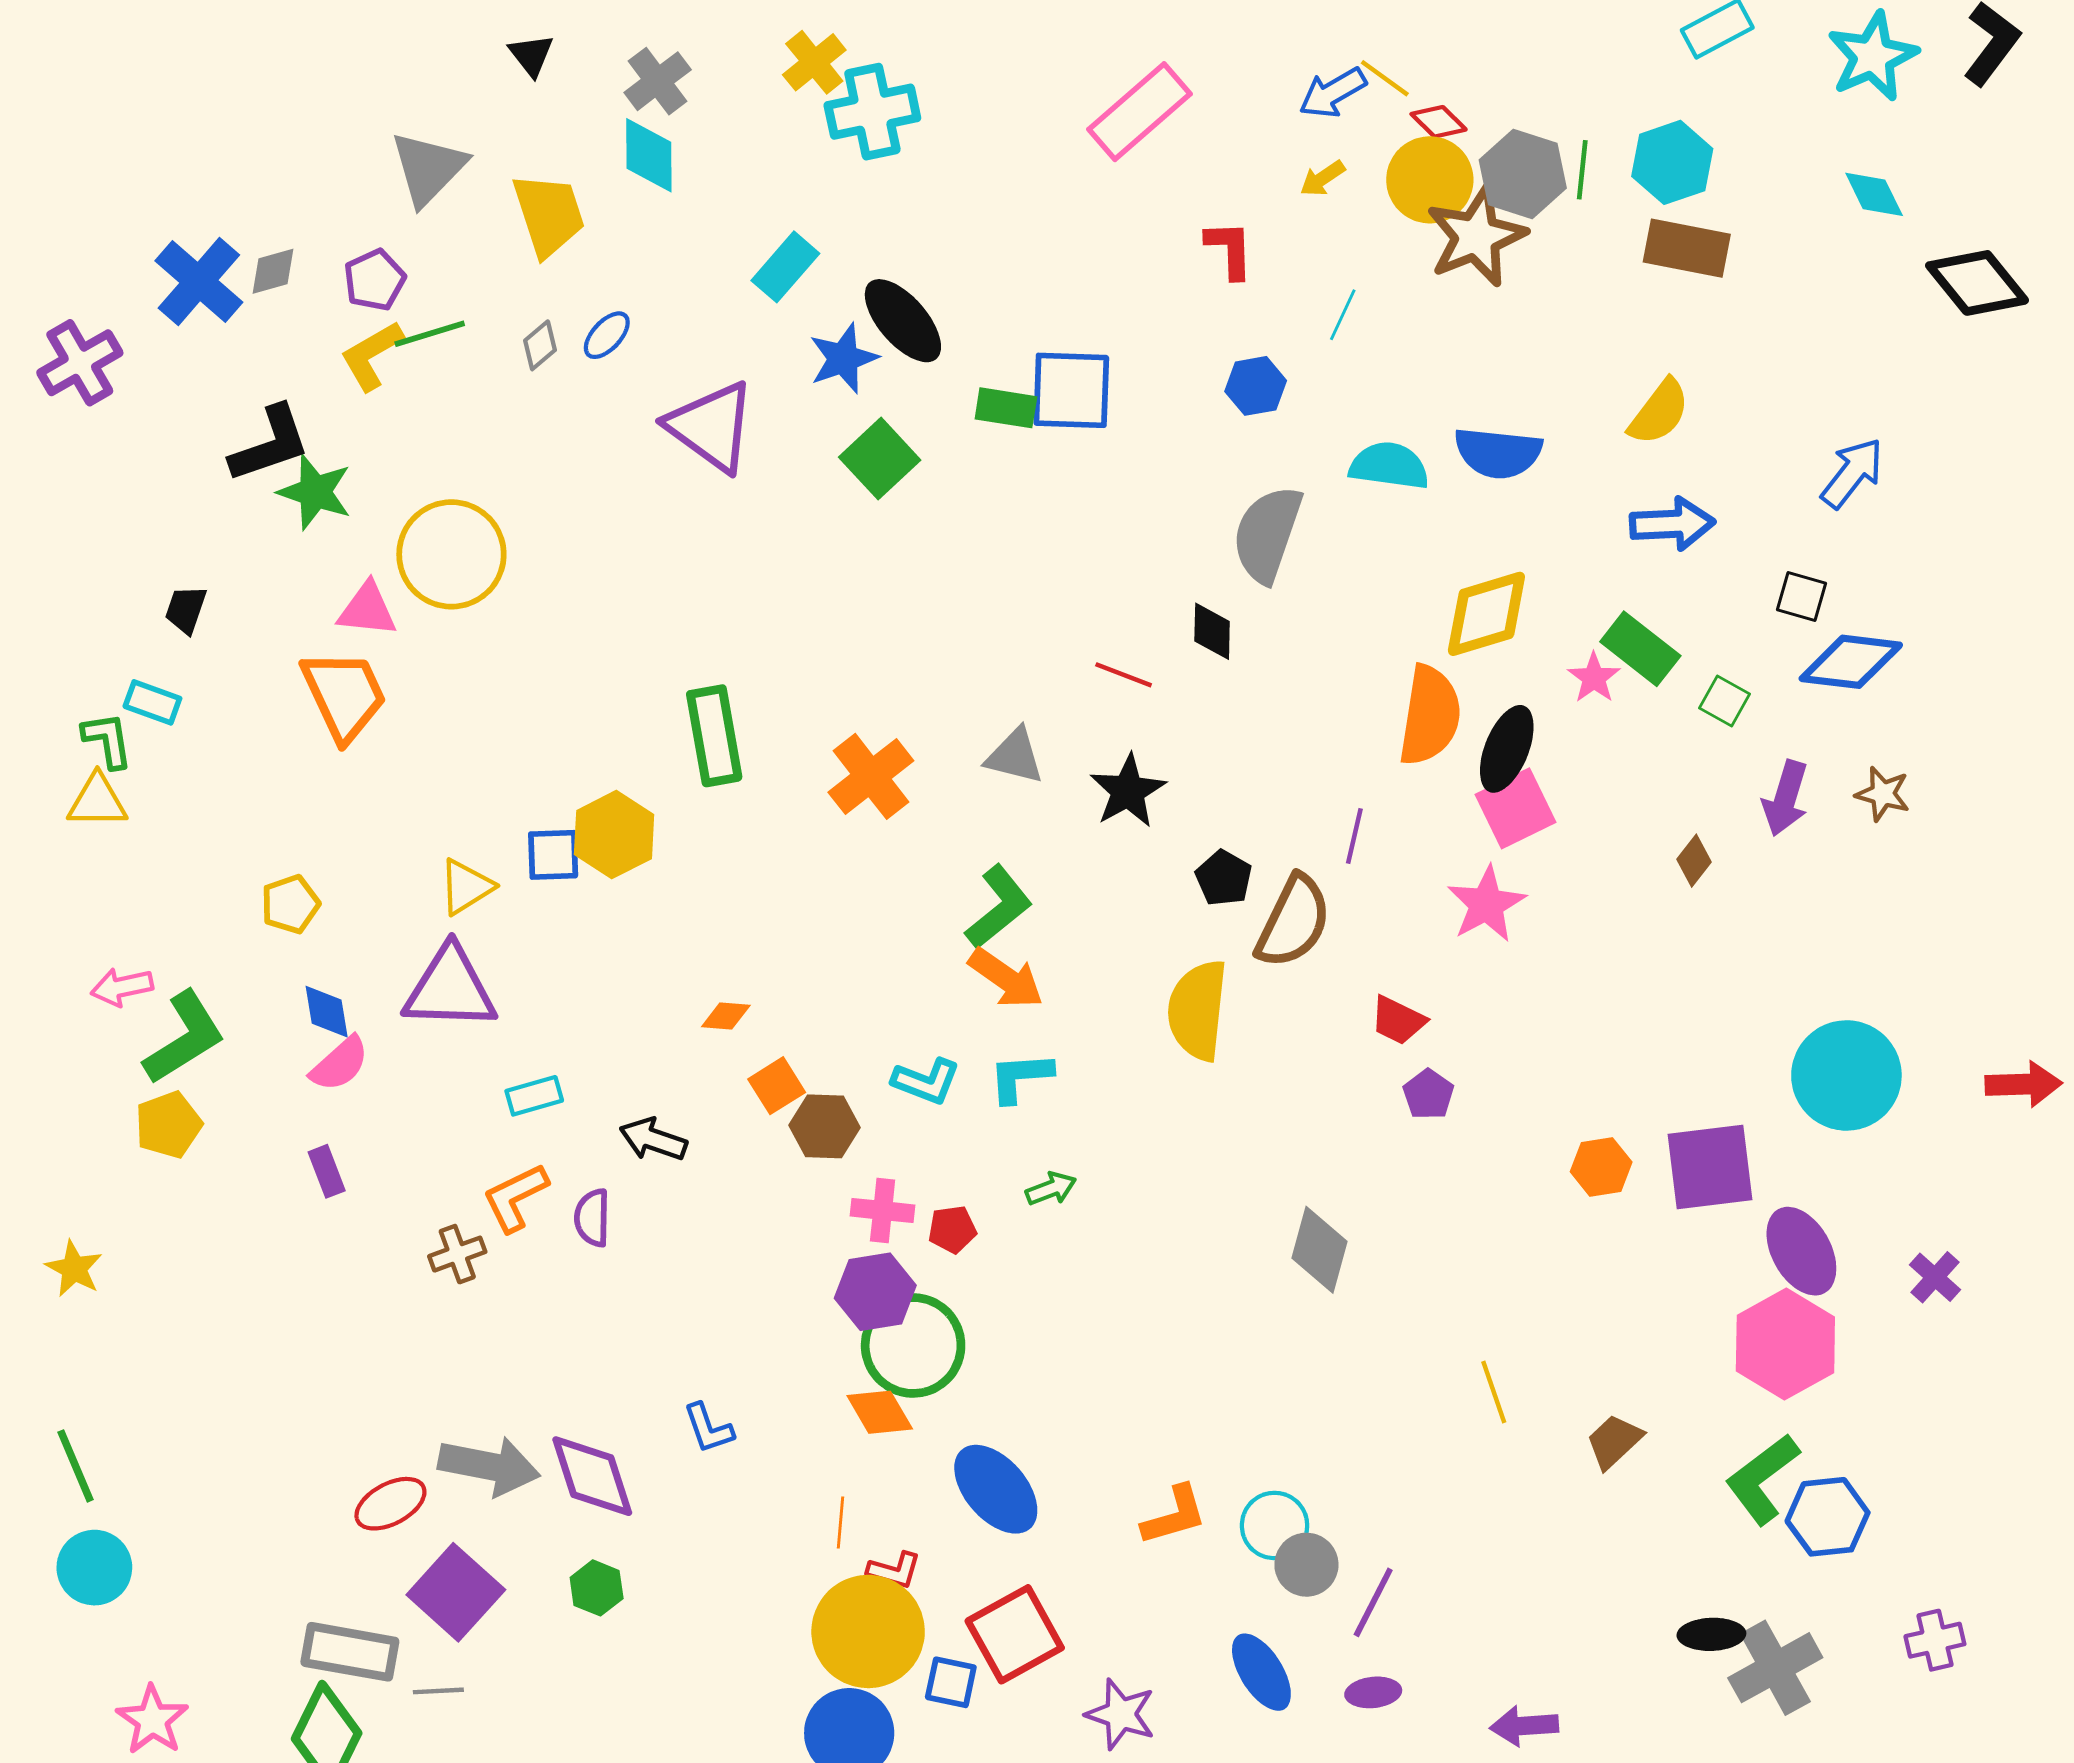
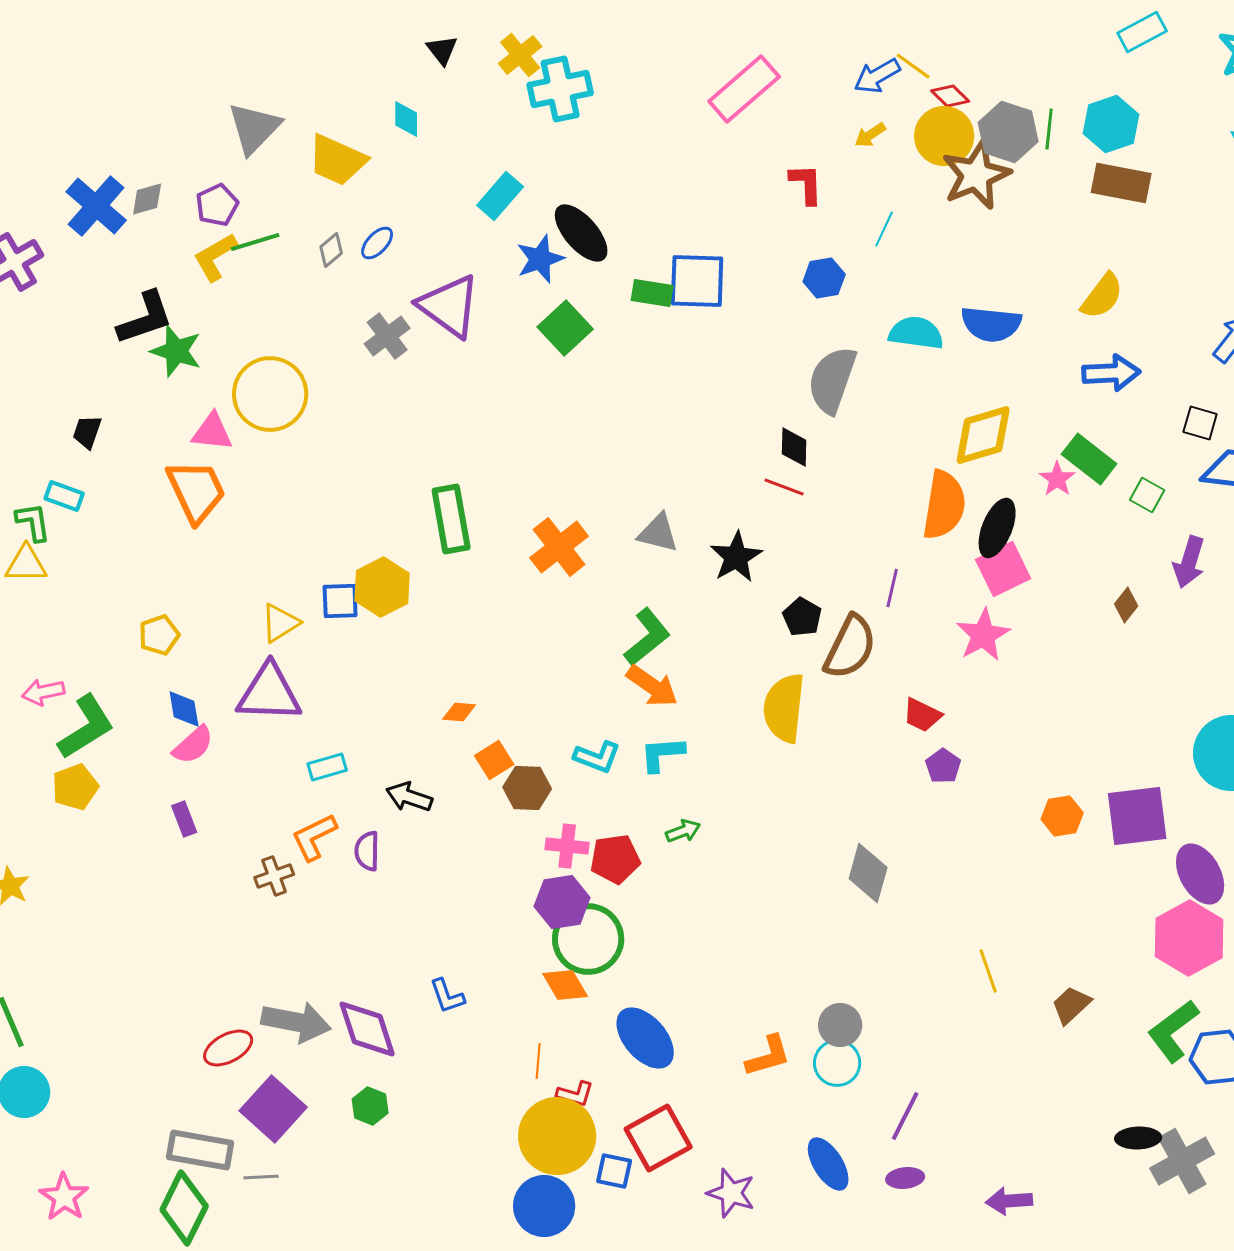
black triangle: (531, 55) -> (442, 50), moved
gray cross: (658, 81) -> (387, 336), moved
cyan diamond: (649, 155) -> (406, 119), size x0.7
yellow trapezoid: (549, 215) -> (337, 160), turned 132
red line: (1124, 675) -> (784, 487), moved
red pentagon: (952, 1229) -> (615, 859), size x1.5
gray circle: (1306, 1565) -> (840, 1025), moved

